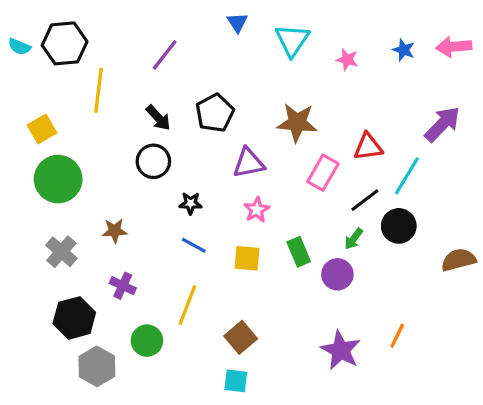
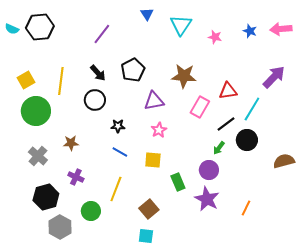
yellow line: (98, 90) -> (61, 81), moved
green rectangle: (299, 252) -> (178, 182), moved
purple star: (341, 350) -> (207, 199), moved

